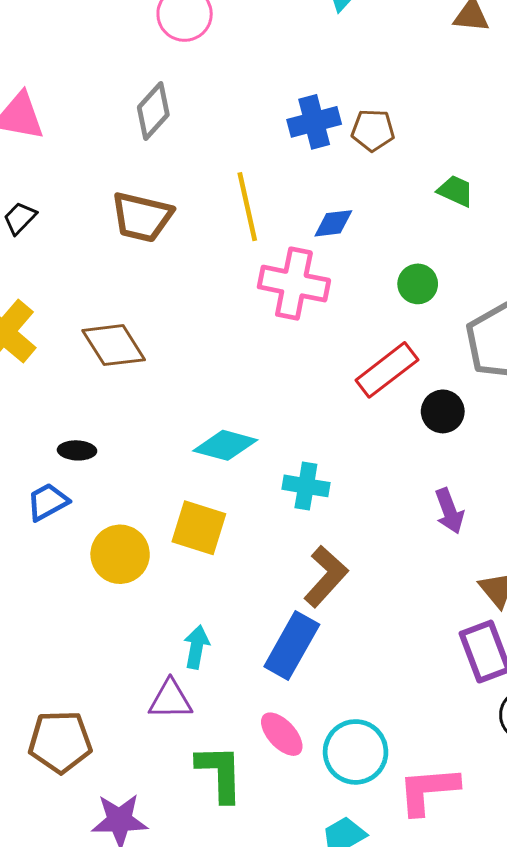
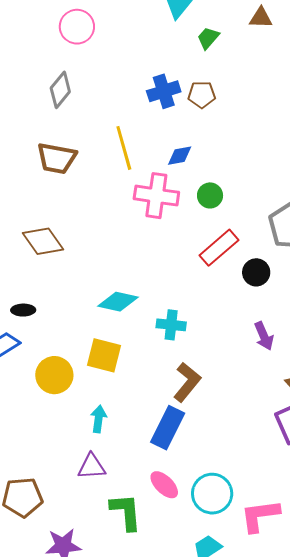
green trapezoid: (456, 191) -> (208, 38), moved, turned -70
green circle: (418, 284) -> (210, 195), moved
cyan arrow: (196, 647) -> (99, 419), moved

